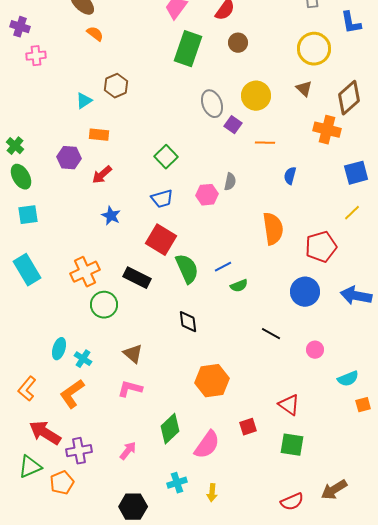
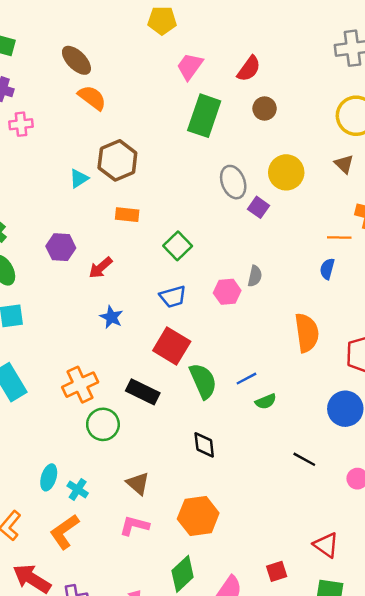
orange semicircle: (95, 34) -> (92, 98), size x1.4
brown hexagon: (116, 86) -> (117, 160), size x1.4
orange rectangle: (99, 135) -> (127, 215), moved
orange line: (265, 143) -> (339, 238), moved
orange hexagon: (212, 381) -> (198, 516), moved

